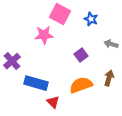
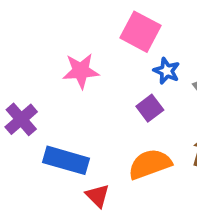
pink square: (60, 14) -> (140, 32), moved
blue star: (91, 19) -> (167, 71), moved

